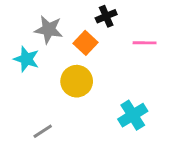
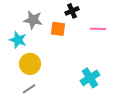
orange square: (86, 43) -> (58, 29), turned -35
yellow circle: (77, 81) -> (30, 64), moved

